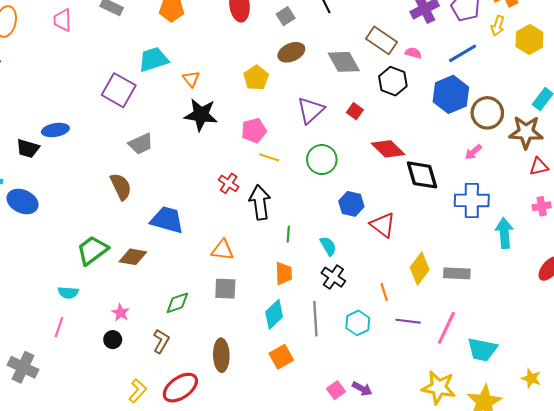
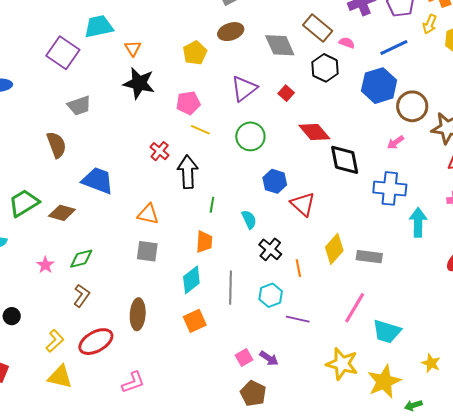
black cross: (333, 277) -> (270, 249), moved
green diamond: (177, 303) -> (81, 259), moved
purple line: (408, 321) -> (298, 319), moved
black circle: (113, 340) -> (12, 316), moved

